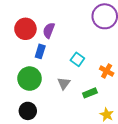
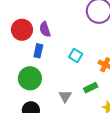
purple semicircle: (49, 30) -> (45, 29), turned -35
gray triangle: (64, 83) -> (65, 96), moved

